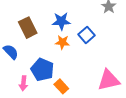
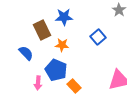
blue star: (61, 21) -> (64, 17), moved
orange star: (62, 42) -> (62, 45), moved

